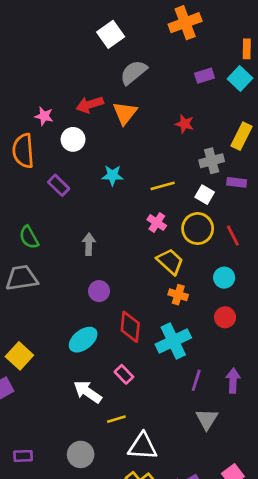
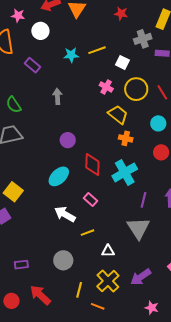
yellow line: (163, 186) -> (97, 50), moved
white square: (205, 195) -> (122, 62), moved
gray arrow: (89, 244) -> (57, 96), moved
gray triangle: (207, 419) -> (138, 228), moved, size x1.4
white triangle: (143, 446) -> (108, 251), size x0.6

